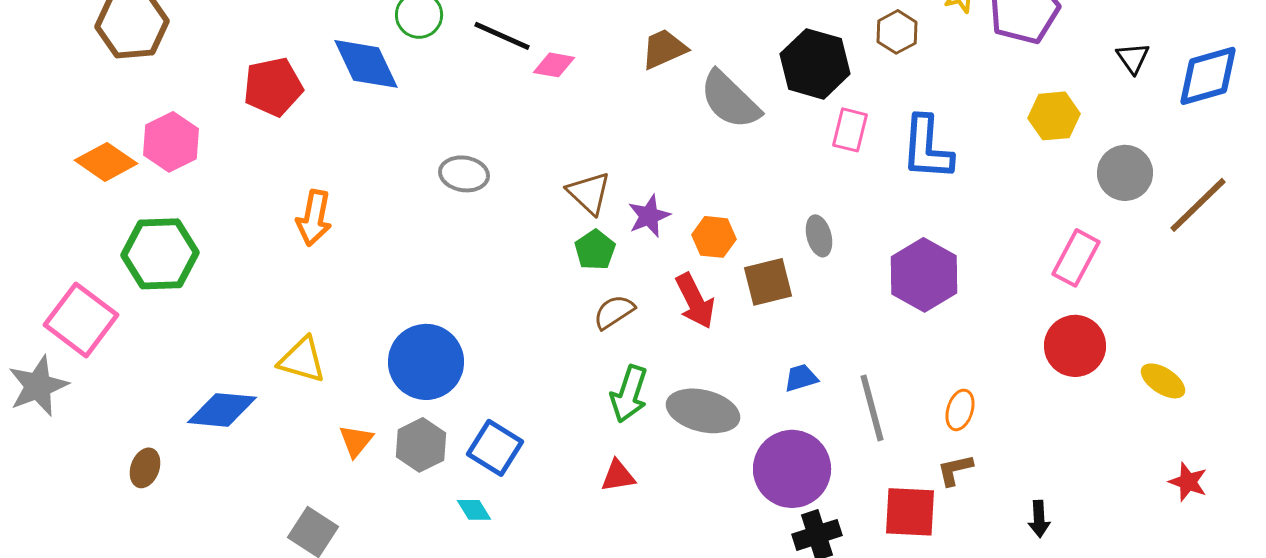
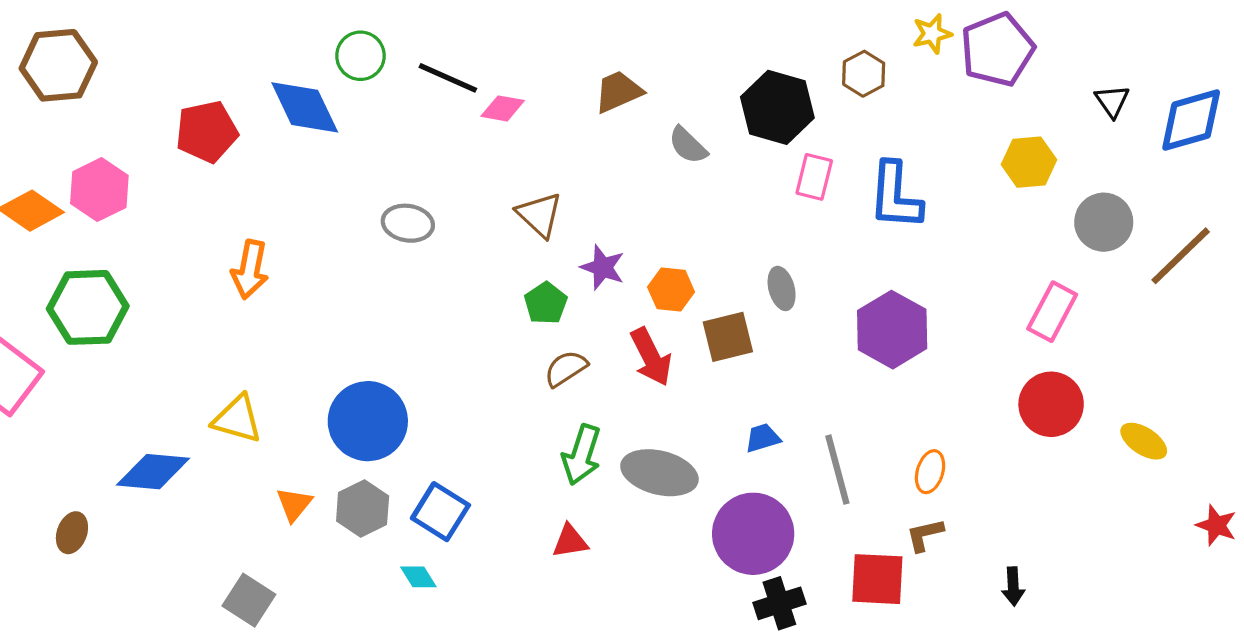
gray semicircle: (730, 100) -> (688, 145), size x0.6
brown triangle: (589, 193) -> (539, 215), moved
purple star: (649, 216) -> (603, 267), turned -30
red star: (1188, 482) -> (1216, 525), moved

